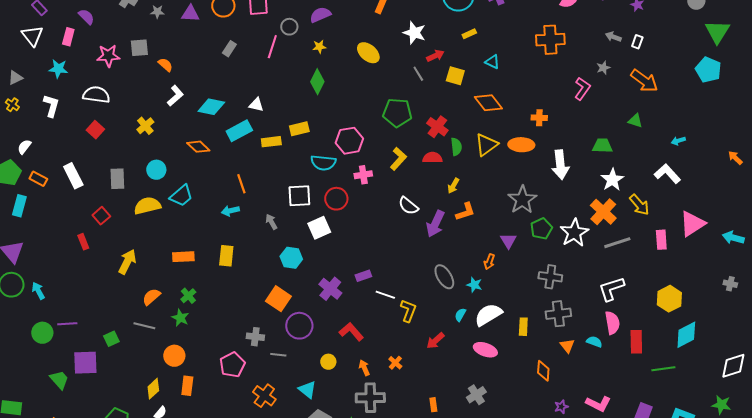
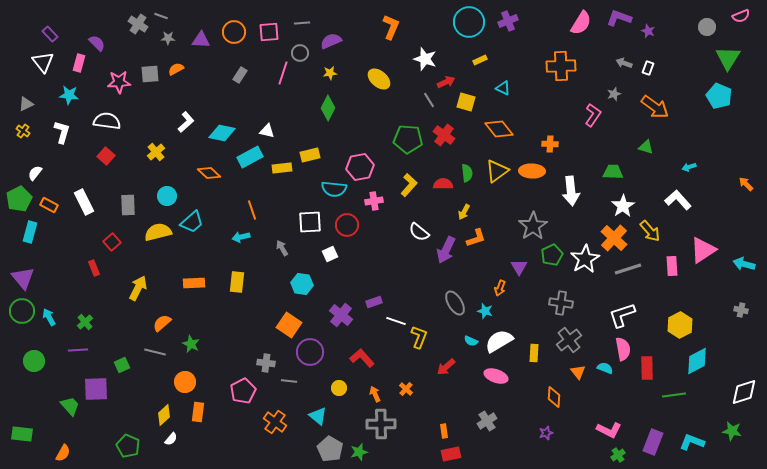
orange semicircle: (165, 65) -> (176, 69), moved, turned -70
red cross: (437, 127) -> (444, 135), moved
white square: (319, 228) -> (330, 254), size x0.7
green cross: (188, 296) -> (85, 322), moved
gray cross: (558, 314) -> (569, 340), turned -30
cyan semicircle: (460, 315) -> (471, 341), turned -96
green circle: (42, 333) -> (34, 361), moved
purple star: (561, 407) -> (546, 433), moved

